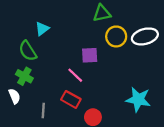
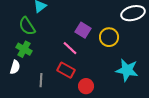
yellow circle: (116, 36) -> (109, 37), moved
purple square: (90, 55) -> (83, 30), turned 35
white semicircle: (14, 96) -> (15, 67), turned 40

